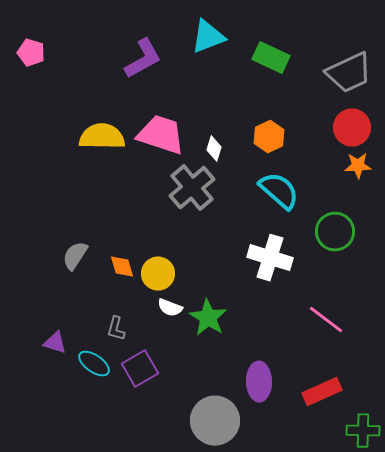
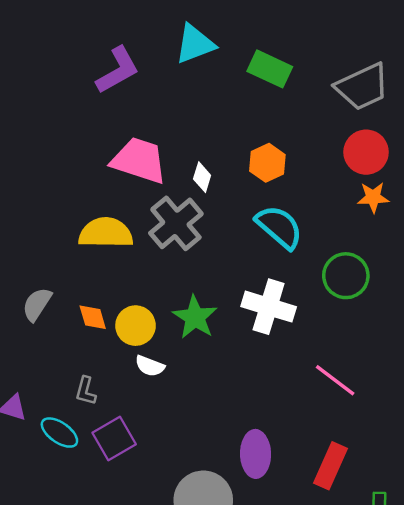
yellow semicircle: (102, 137) -> (106, 233), moved
green star: (208, 318) -> (195, 317), moved
red rectangle: (322, 392) -> (330, 466), turned -42

